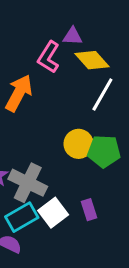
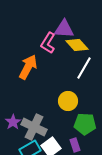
purple triangle: (73, 36) -> (64, 29), size x1.5
green pentagon: (104, 151) -> (85, 124), moved

